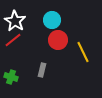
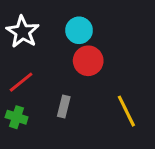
red line: (13, 40) -> (21, 82), moved
yellow line: (83, 52) -> (126, 111), moved

